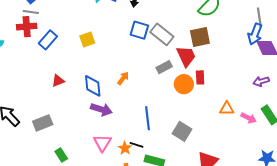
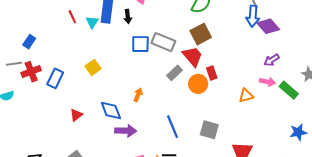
gray line: (31, 12) -> (14, 64), moved
pink arrow: (249, 118) -> (267, 82), moved

